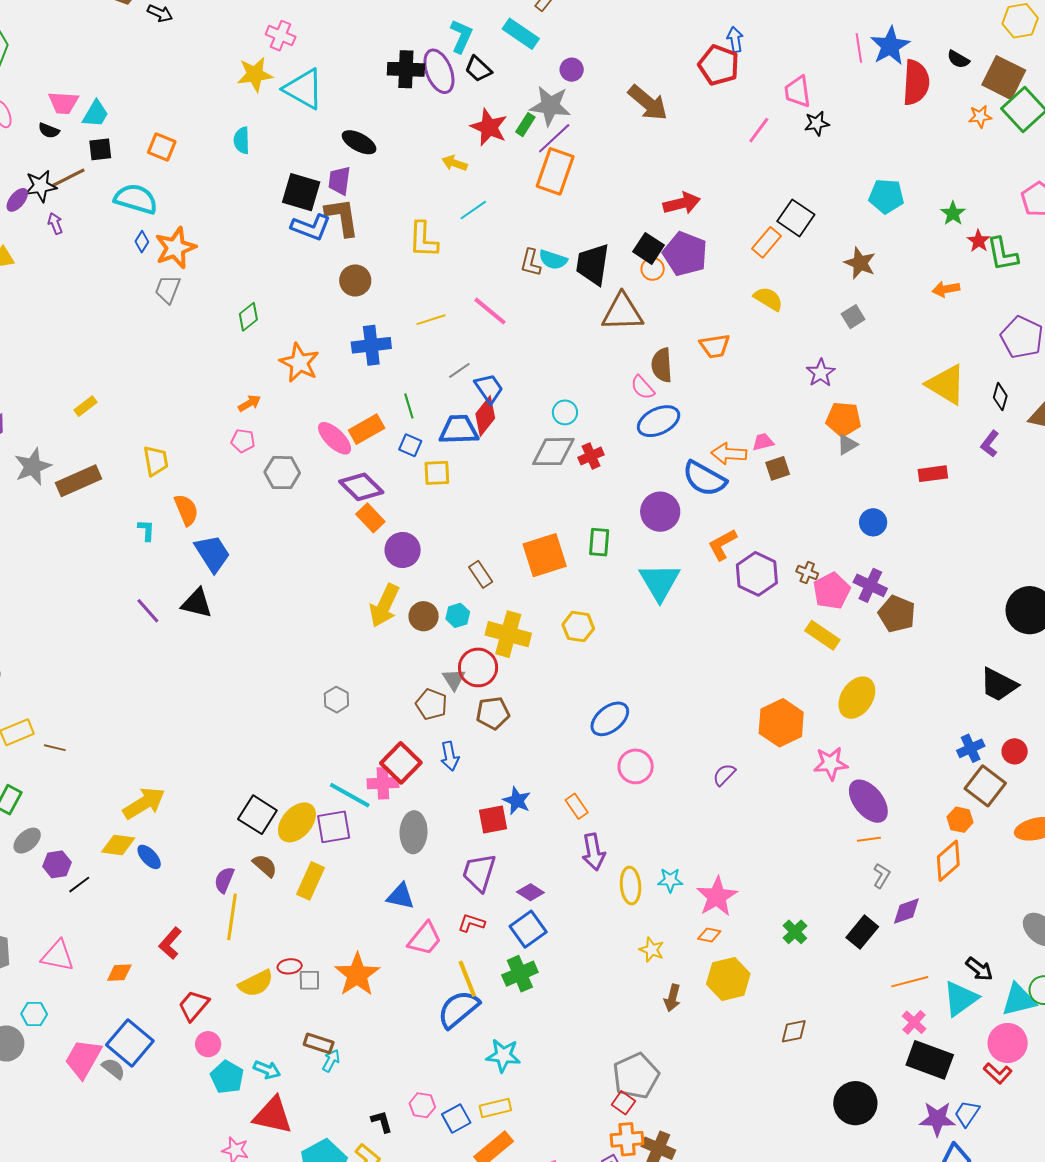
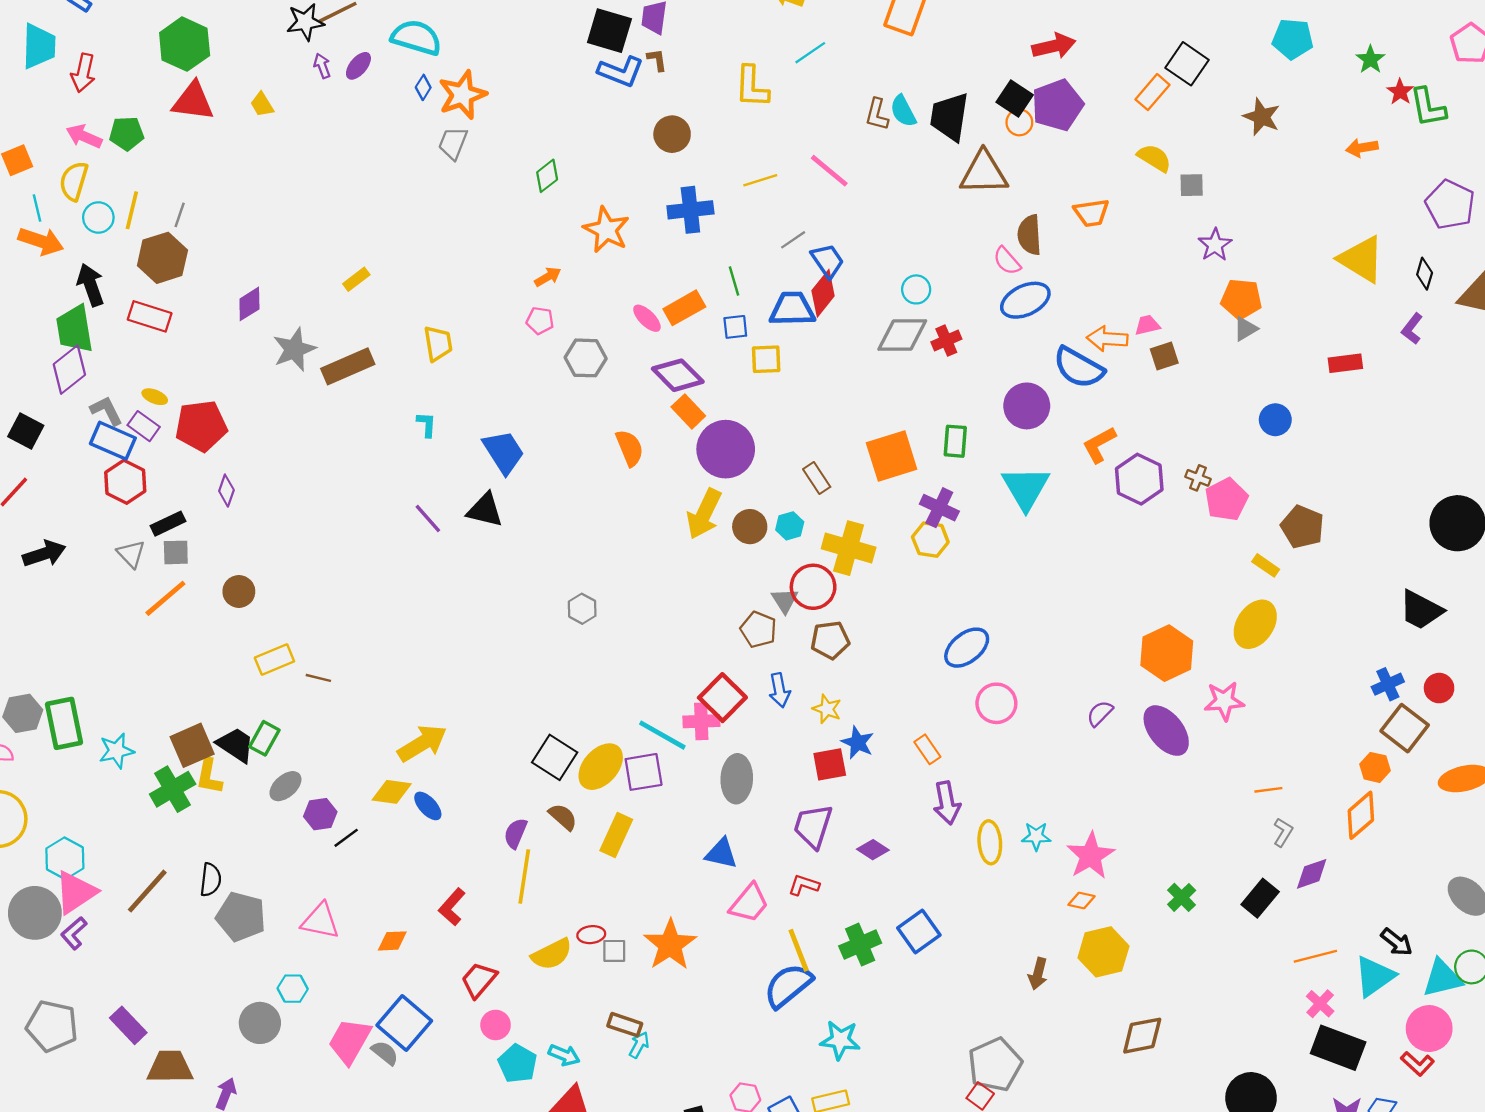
purple ellipse: (17, 200) -> (358, 66), moved
brown L-shape: (342, 217) -> (657, 60), size x0.5
purple pentagon: (685, 254) -> (1057, 105), turned 30
cyan semicircle: (553, 260) -> (903, 111), turned 44
gray square: (853, 317) -> (1192, 185), moved, turned 30
pink ellipse: (335, 438) -> (647, 318), size x0.7
blue square: (410, 445) -> (735, 327), turned -30
orange semicircle: (186, 510) -> (630, 448), moved
purple circle: (403, 550) -> (726, 449), size x1.4
purple cross: (870, 585) -> (939, 508), moved
yellow rectangle: (822, 635) -> (1266, 565), moved, size x0.7
gray hexagon: (336, 700) -> (582, 609), moved
purple ellipse: (868, 801) -> (1166, 731), moved
blue square: (528, 929) -> (919, 932), moved
yellow star: (652, 950) -> (827, 709), moved
brown diamond: (794, 1031) -> (1142, 1036), moved, size x1.4

